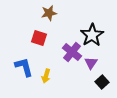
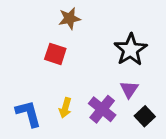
purple cross: (72, 52) -> (102, 109), moved
blue L-shape: (24, 67) -> (28, 113), moved

